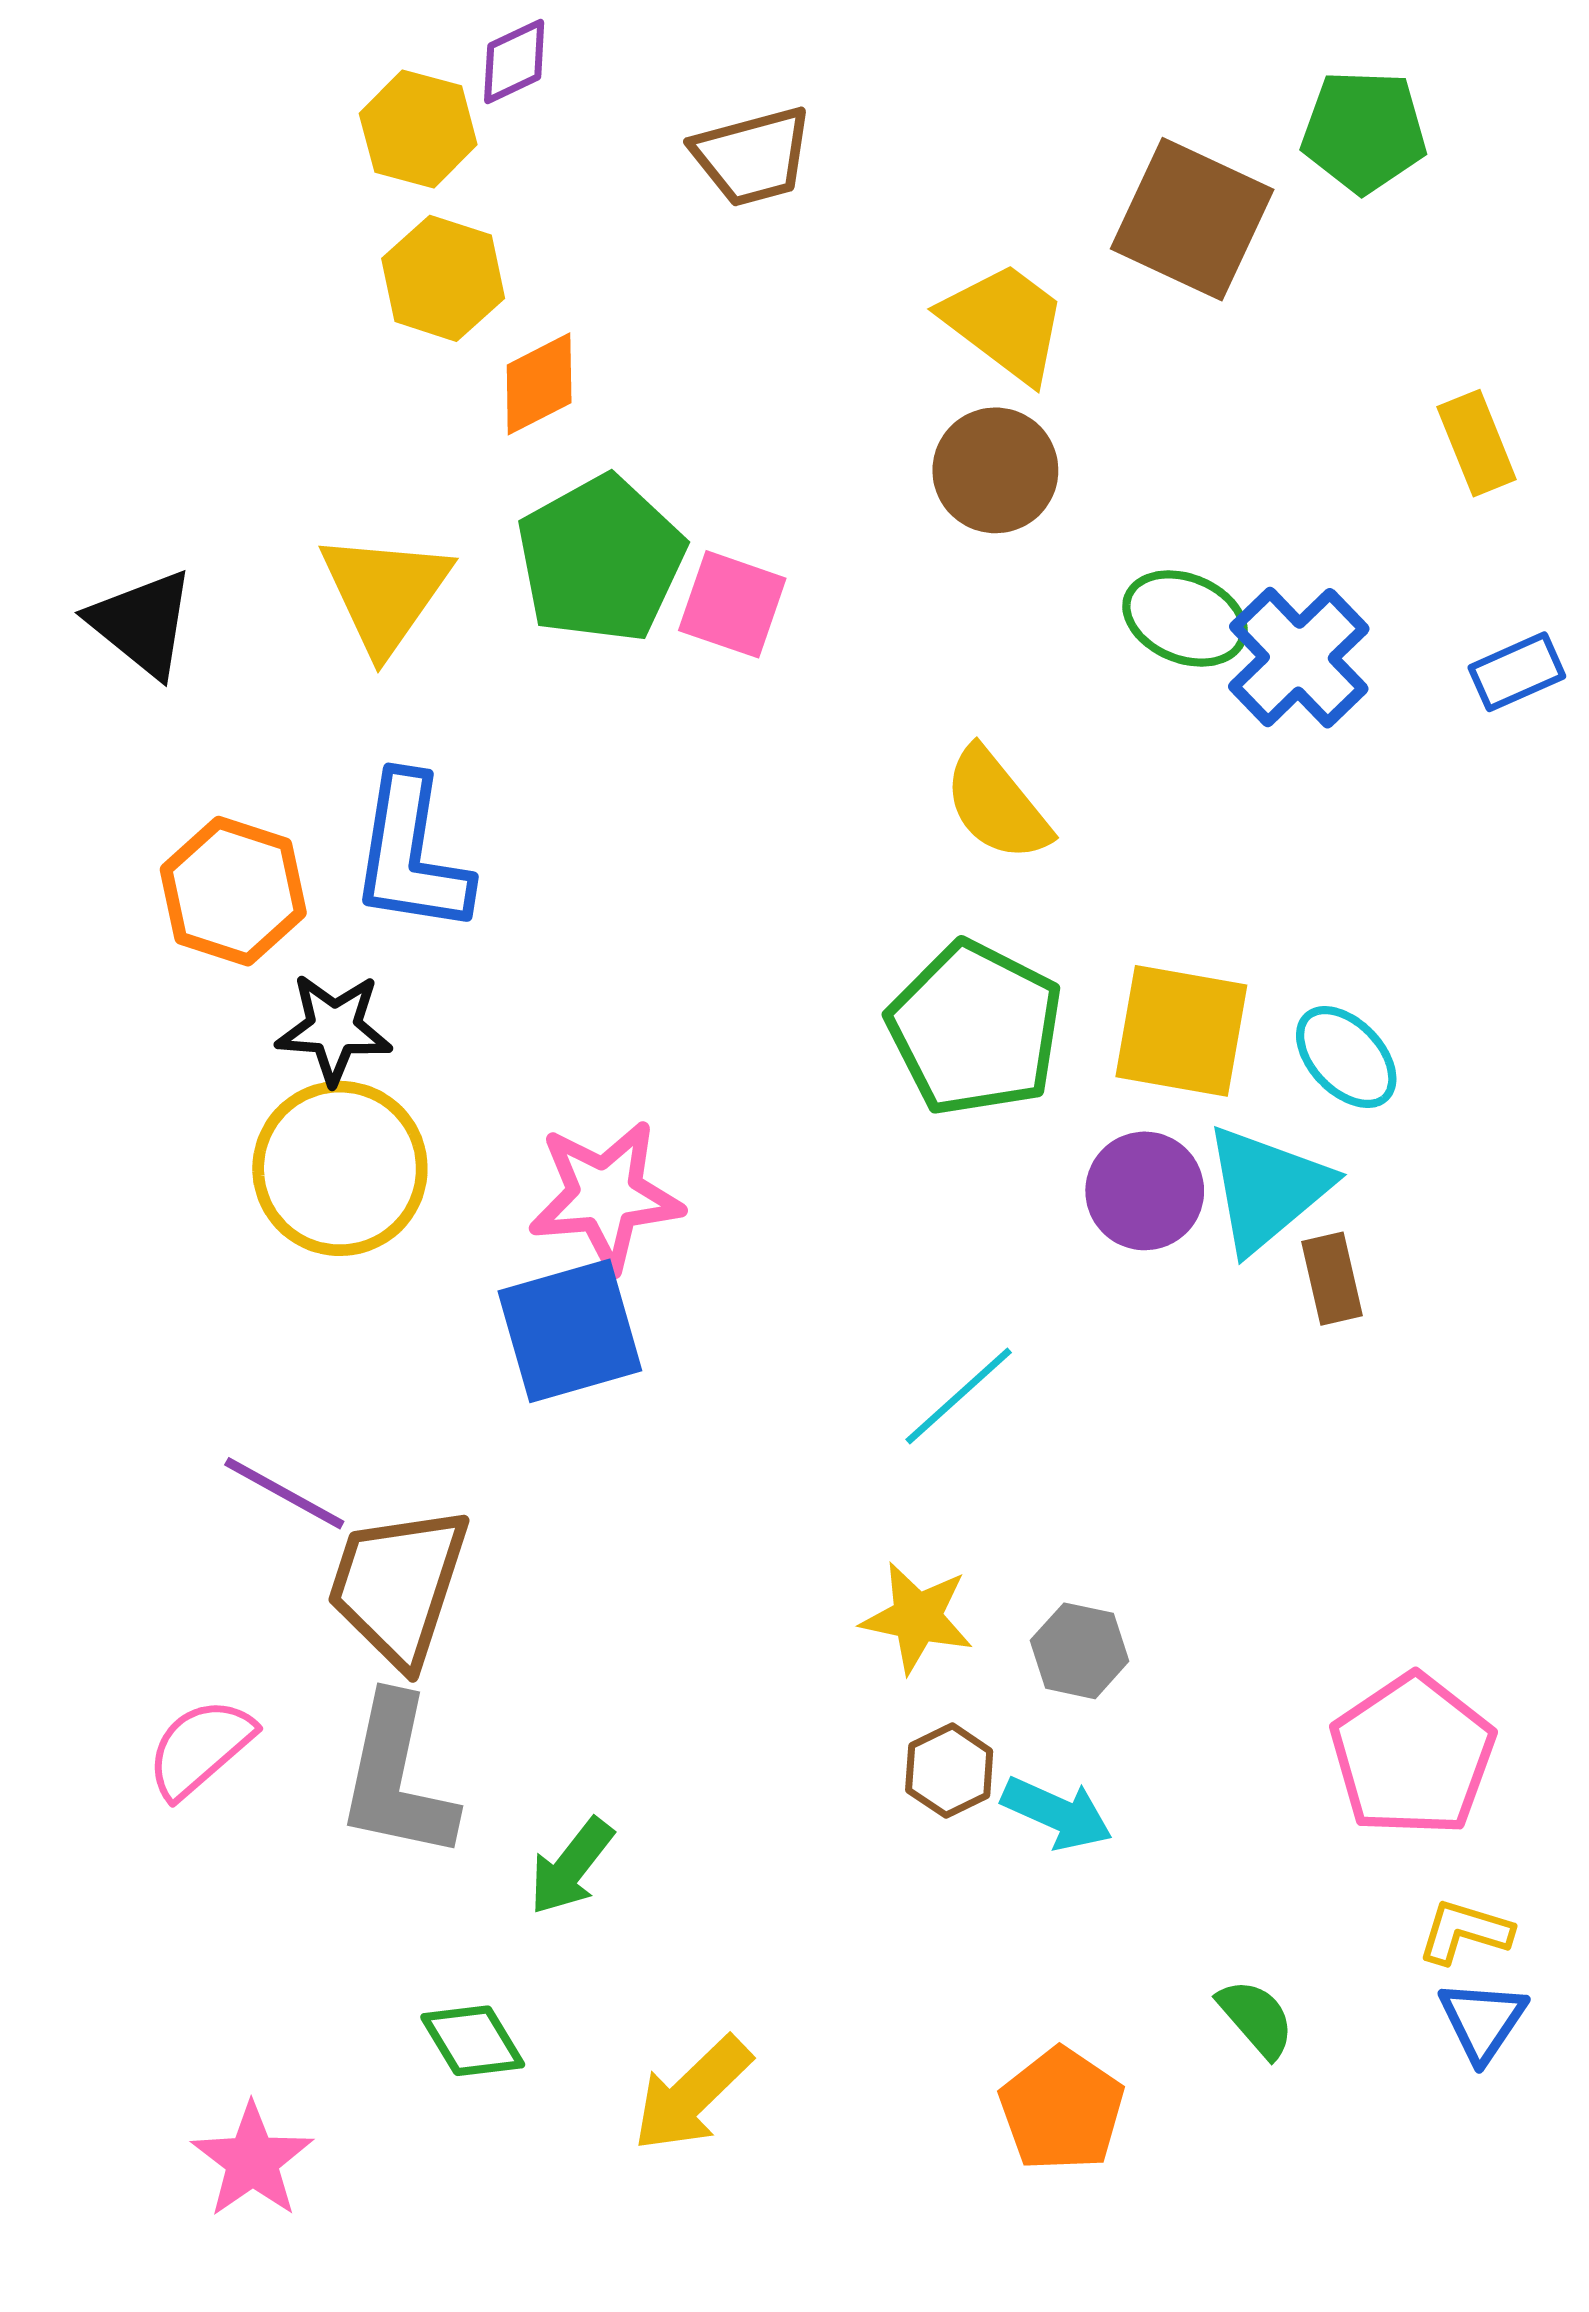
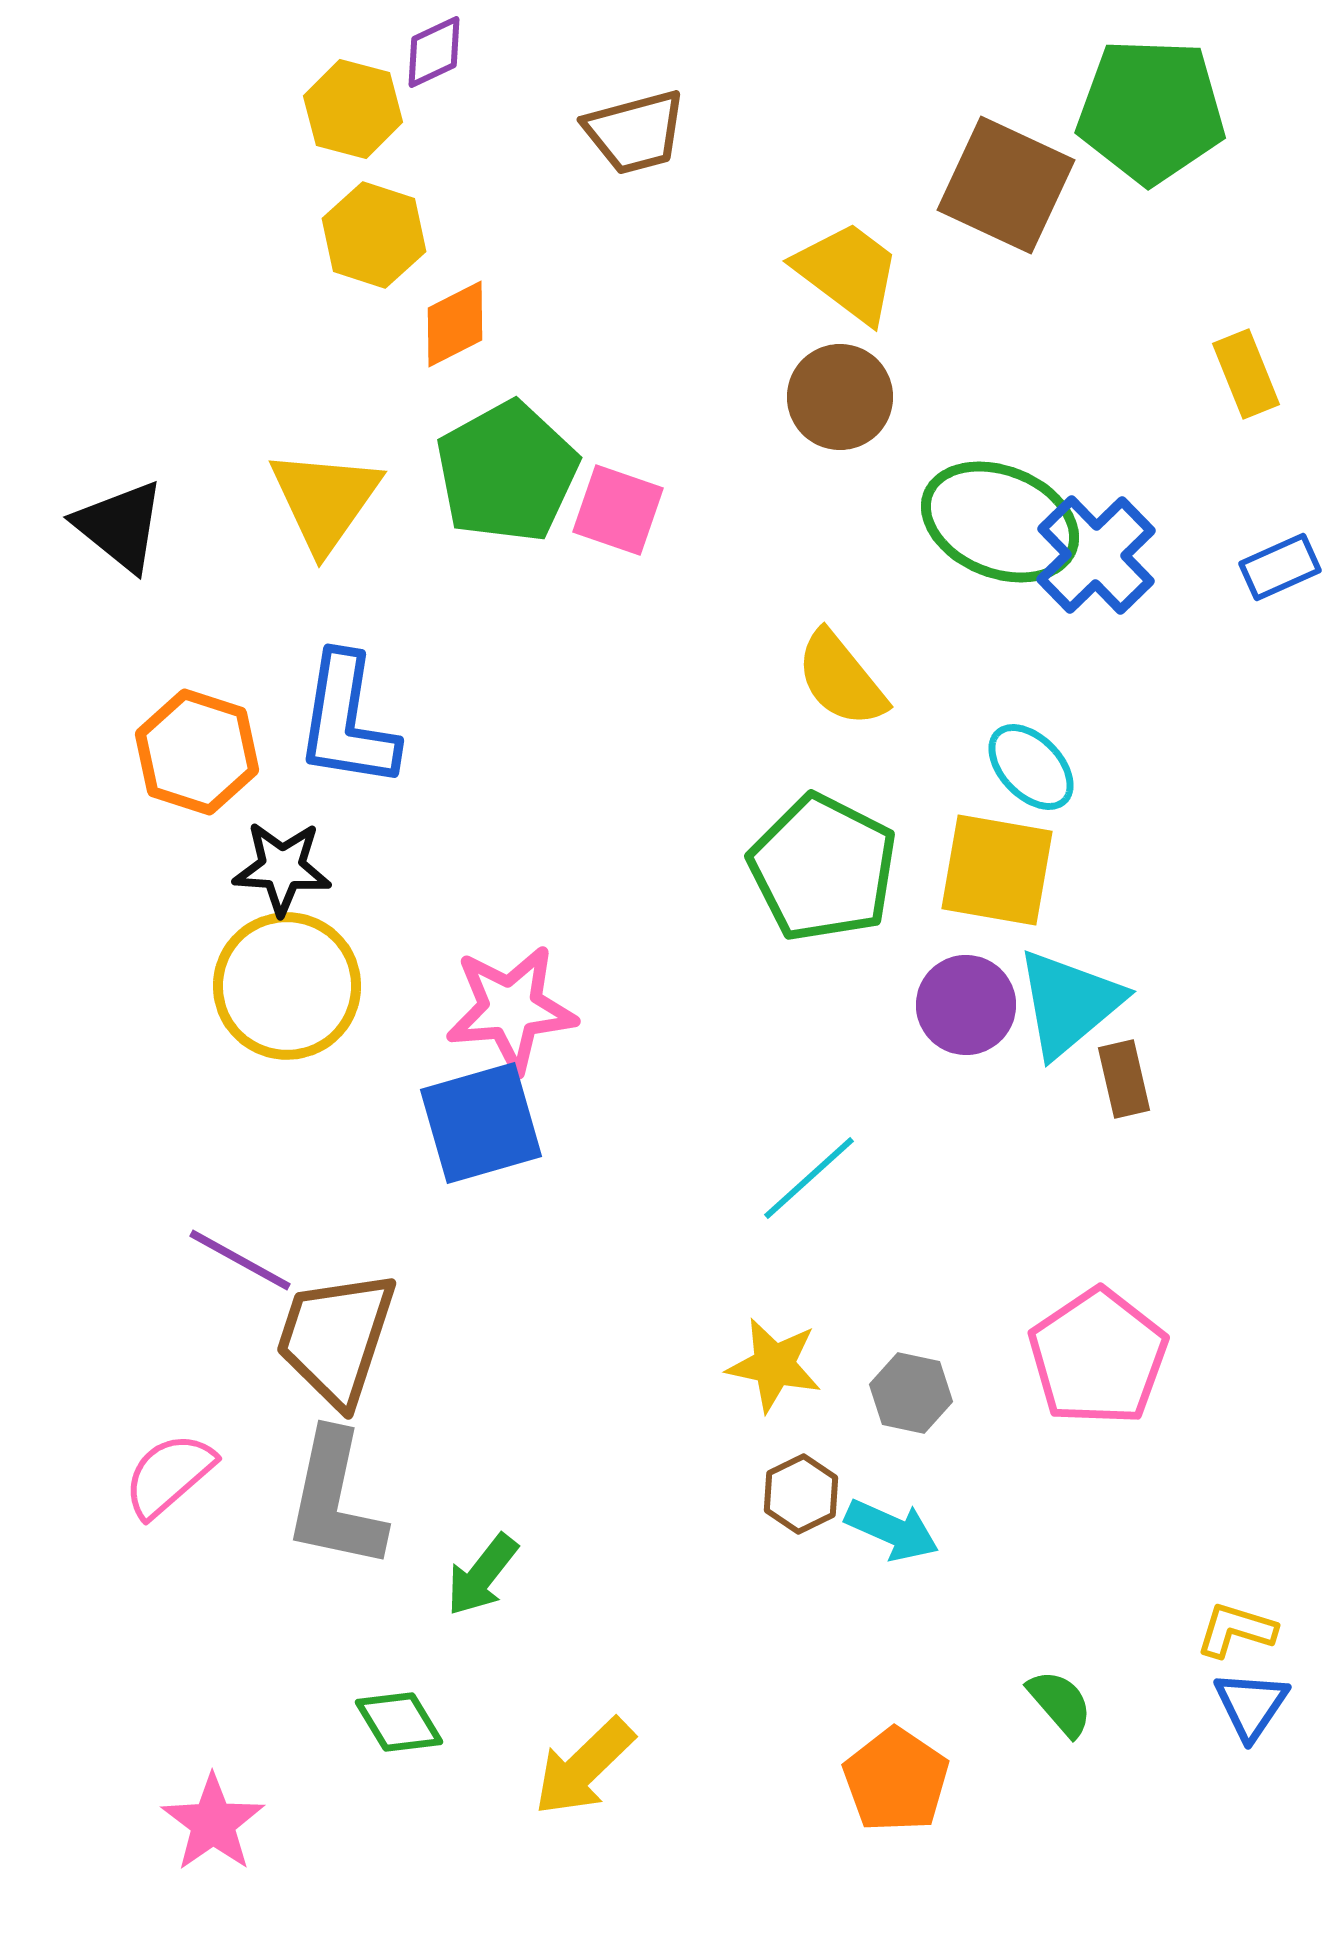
green pentagon: (1364, 131) -> (1151, 111), size x1.4
green ellipse: (1185, 619) -> (1000, 522), size x1.5
cyan ellipse: (1346, 1057) -> (1031, 767), moved
pink pentagon: (1413, 1755) -> (1098, 1357), moved

